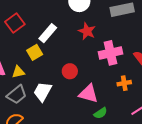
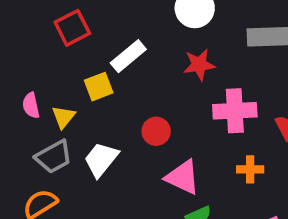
red star: (87, 31) -> (199, 65), turned 30
yellow triangle: (18, 72) -> (64, 117), turned -48

